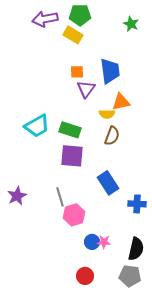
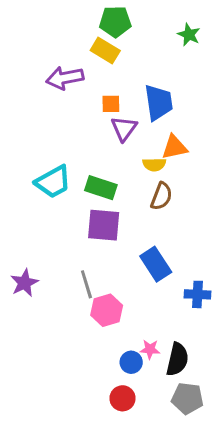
purple arrow: (45, 19) -> (65, 78), moved
blue circle: (92, 242) -> (131, 362), moved
black semicircle: (136, 249) -> (177, 359), moved

